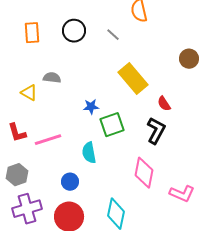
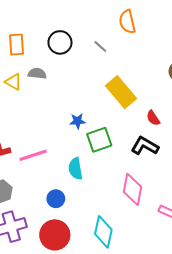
gray semicircle: (52, 78) -> (37, 73), moved
yellow triangle: (29, 93) -> (13, 82), moved
black L-shape: (156, 131) -> (145, 146), turned -88

